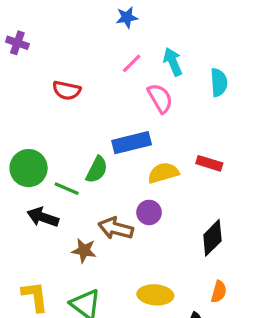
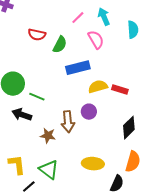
red rectangle: (209, 163) -> (120, 90), moved
green semicircle: (97, 170) -> (60, 45), moved
brown arrow: (116, 228) -> (68, 122), turned -110
orange semicircle: (219, 292) -> (133, 162), size x1.5

